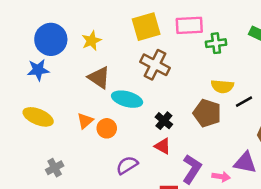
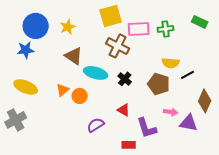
pink rectangle: (189, 25) -> (139, 29), moved
black cross: (164, 121) -> (125, 79), moved
gray cross: (55, 168) -> (16, 120), moved, size x1.5
purple L-shape: (192, 169) -> (147, 128), turned 130
pink arrow: (221, 177) -> (171, 112), moved

